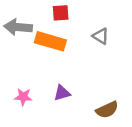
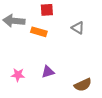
orange rectangle: (50, 41) -> (39, 32), size x0.7

